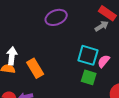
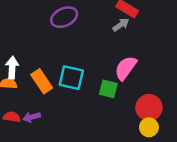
cyan square: (88, 55) -> (71, 78), moved
pink semicircle: (104, 61) -> (126, 68), size x1.5

